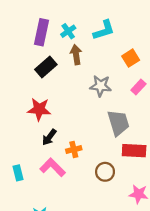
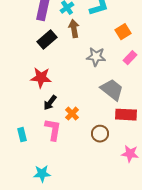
gray trapezoid: (118, 123) -> (112, 90), turned -35
orange cross: (74, 149) -> (72, 114), turned -32
pink L-shape: (53, 167) -> (53, 130), turned 55

